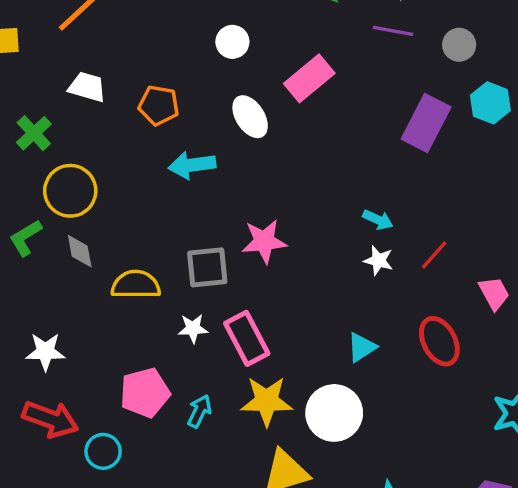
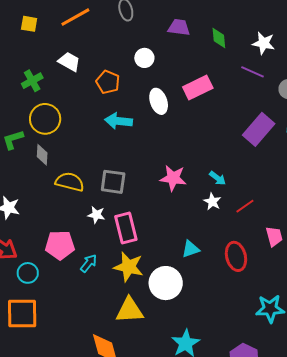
white circle: (232, 42) -> (144, 58), moved
pink star: (264, 241) -> (173, 178), moved

